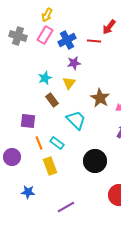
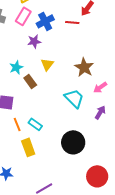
purple star: (74, 63) -> (34, 41), moved
cyan star: (45, 78) -> (16, 67), moved
brown star: (100, 98) -> (84, 67), moved
cyan trapezoid: (76, 120) -> (74, 98), moved

